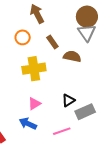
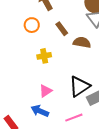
yellow cross: (34, 69) -> (44, 56), size x0.6
black triangle: (68, 100) -> (79, 86), size x1.6

